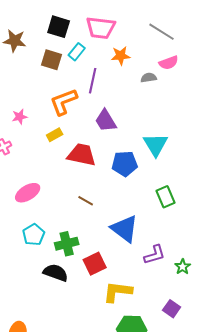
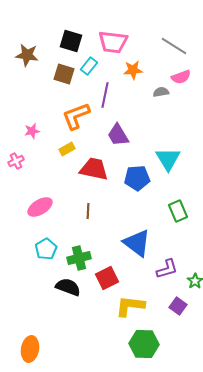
brown line: (86, 201) -> (88, 211), moved, turned 63
purple square: (172, 309) -> (178, 306), moved

